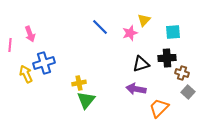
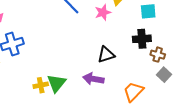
black triangle: (141, 64) -> (106, 55), moved
yellow cross: (79, 83) -> (41, 85), moved
purple arrow: (136, 89) -> (93, 79), moved

